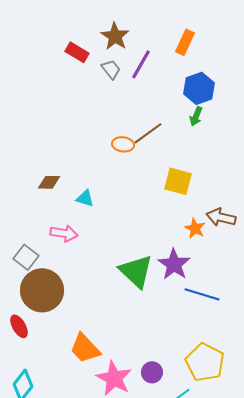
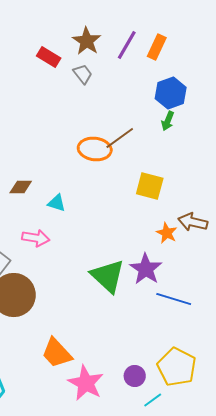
purple line: (141, 64) -> (127, 45), moved
orange ellipse: (123, 144) -> (95, 149), size x1.5
purple circle: (152, 372) -> (135, 376), moved

